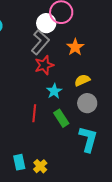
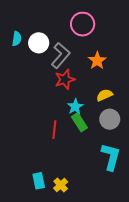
white circle: (46, 23) -> (39, 43), moved
green rectangle: (61, 118) -> (79, 122), moved

